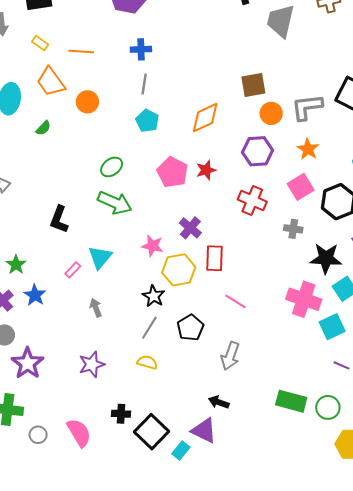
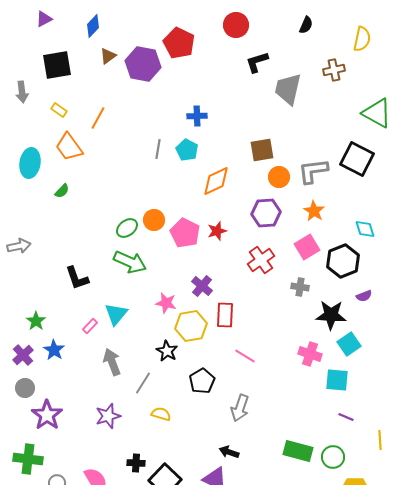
blue cross: (141, 49) -> (197, 116), moved
orange line: (81, 51) -> (98, 118), turned -65
orange circle: (87, 102) -> (154, 220), moved
cyan pentagon: (147, 121) -> (187, 150), moved
red cross: (252, 201) -> (261, 260), turned 32
black L-shape: (59, 219) -> (77, 278), turned -40
pink cross: (304, 299) -> (310, 354), size x0.7
gray arrow: (96, 308) -> (112, 362), size x1.5
cyan square: (332, 327) -> (337, 380), turned 30
gray line: (149, 328) -> (143, 383), moved

